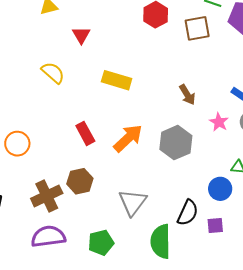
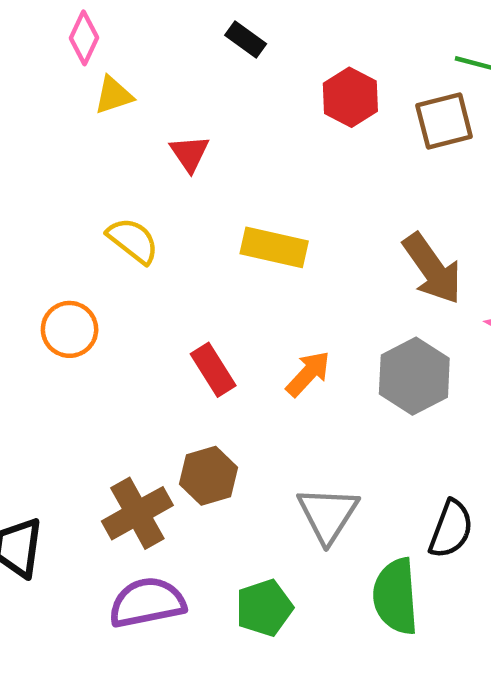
brown arrow: (187, 95) -> (432, 269), size x1.6
orange arrow: (128, 138) -> (308, 374), size x0.7
orange circle: (17, 144) -> (70, 329), moved

